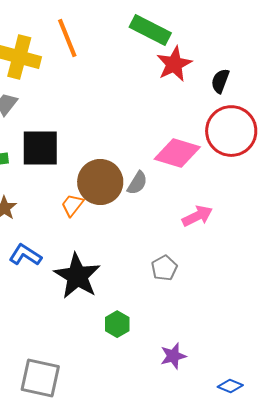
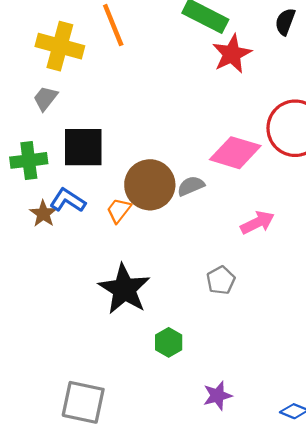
black semicircle: (220, 81) -> (285, 22), moved
gray semicircle: (137, 183) -> (191, 186), turned -145
blue L-shape: (25, 255) -> (68, 200), moved
purple star: (173, 356) -> (217, 396), moved

